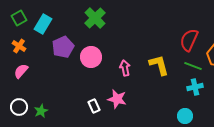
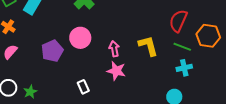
purple pentagon: (63, 47) -> (52, 51), moved
pink star: (117, 99) -> (116, 71), moved

